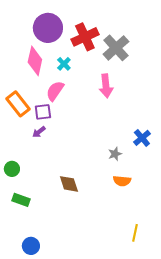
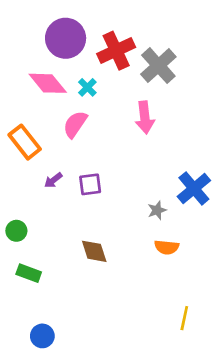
pink diamond: (35, 61) -> (48, 83), turned -52
purple square: (43, 112) -> (90, 184), moved
blue cross: (142, 138) -> (194, 188), size x1.4

